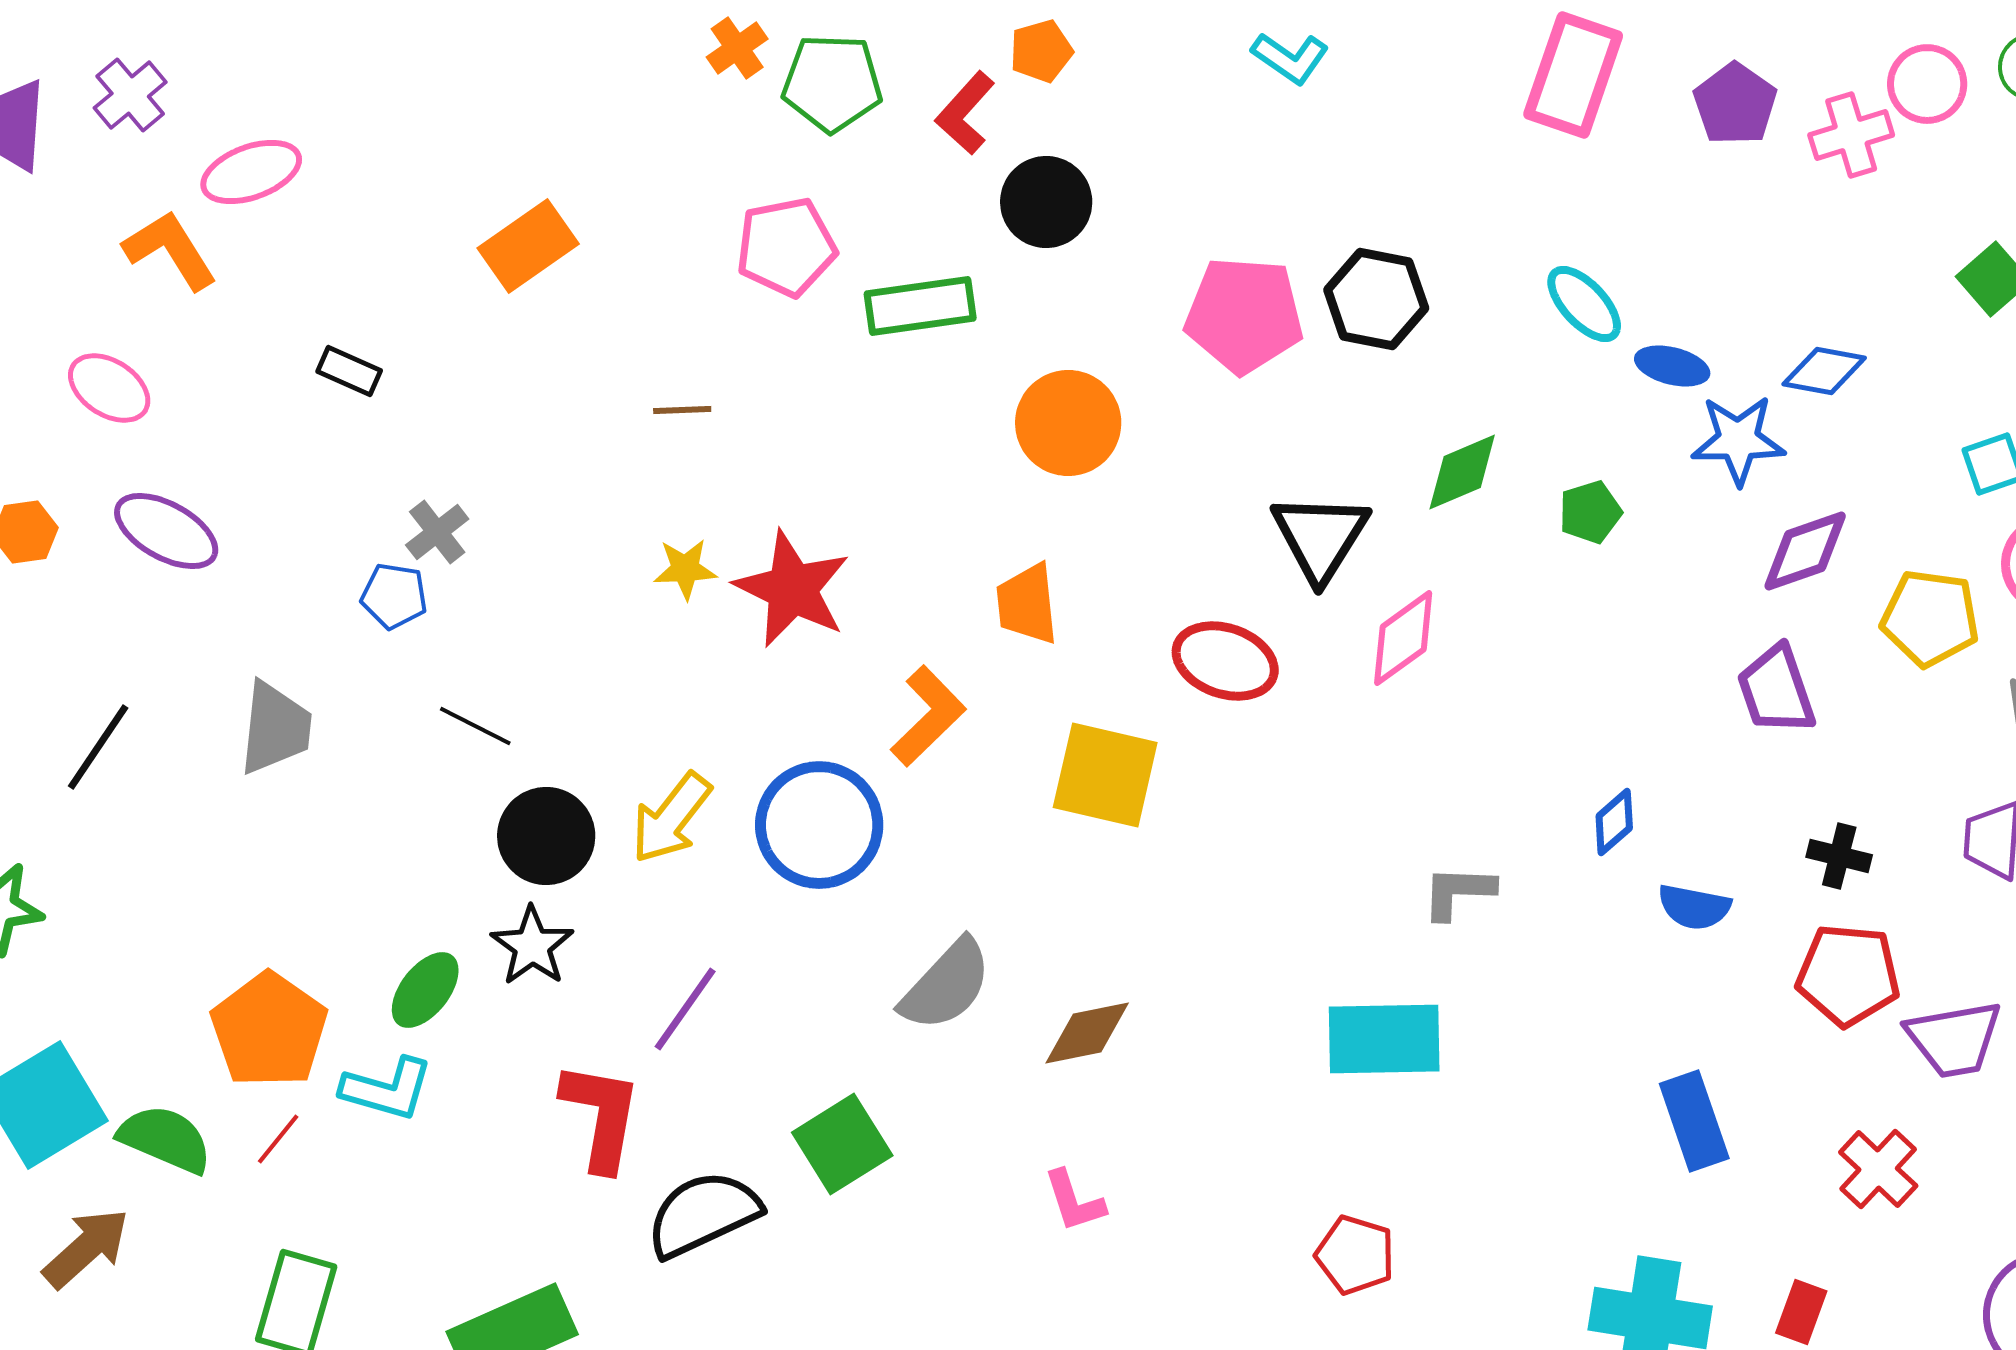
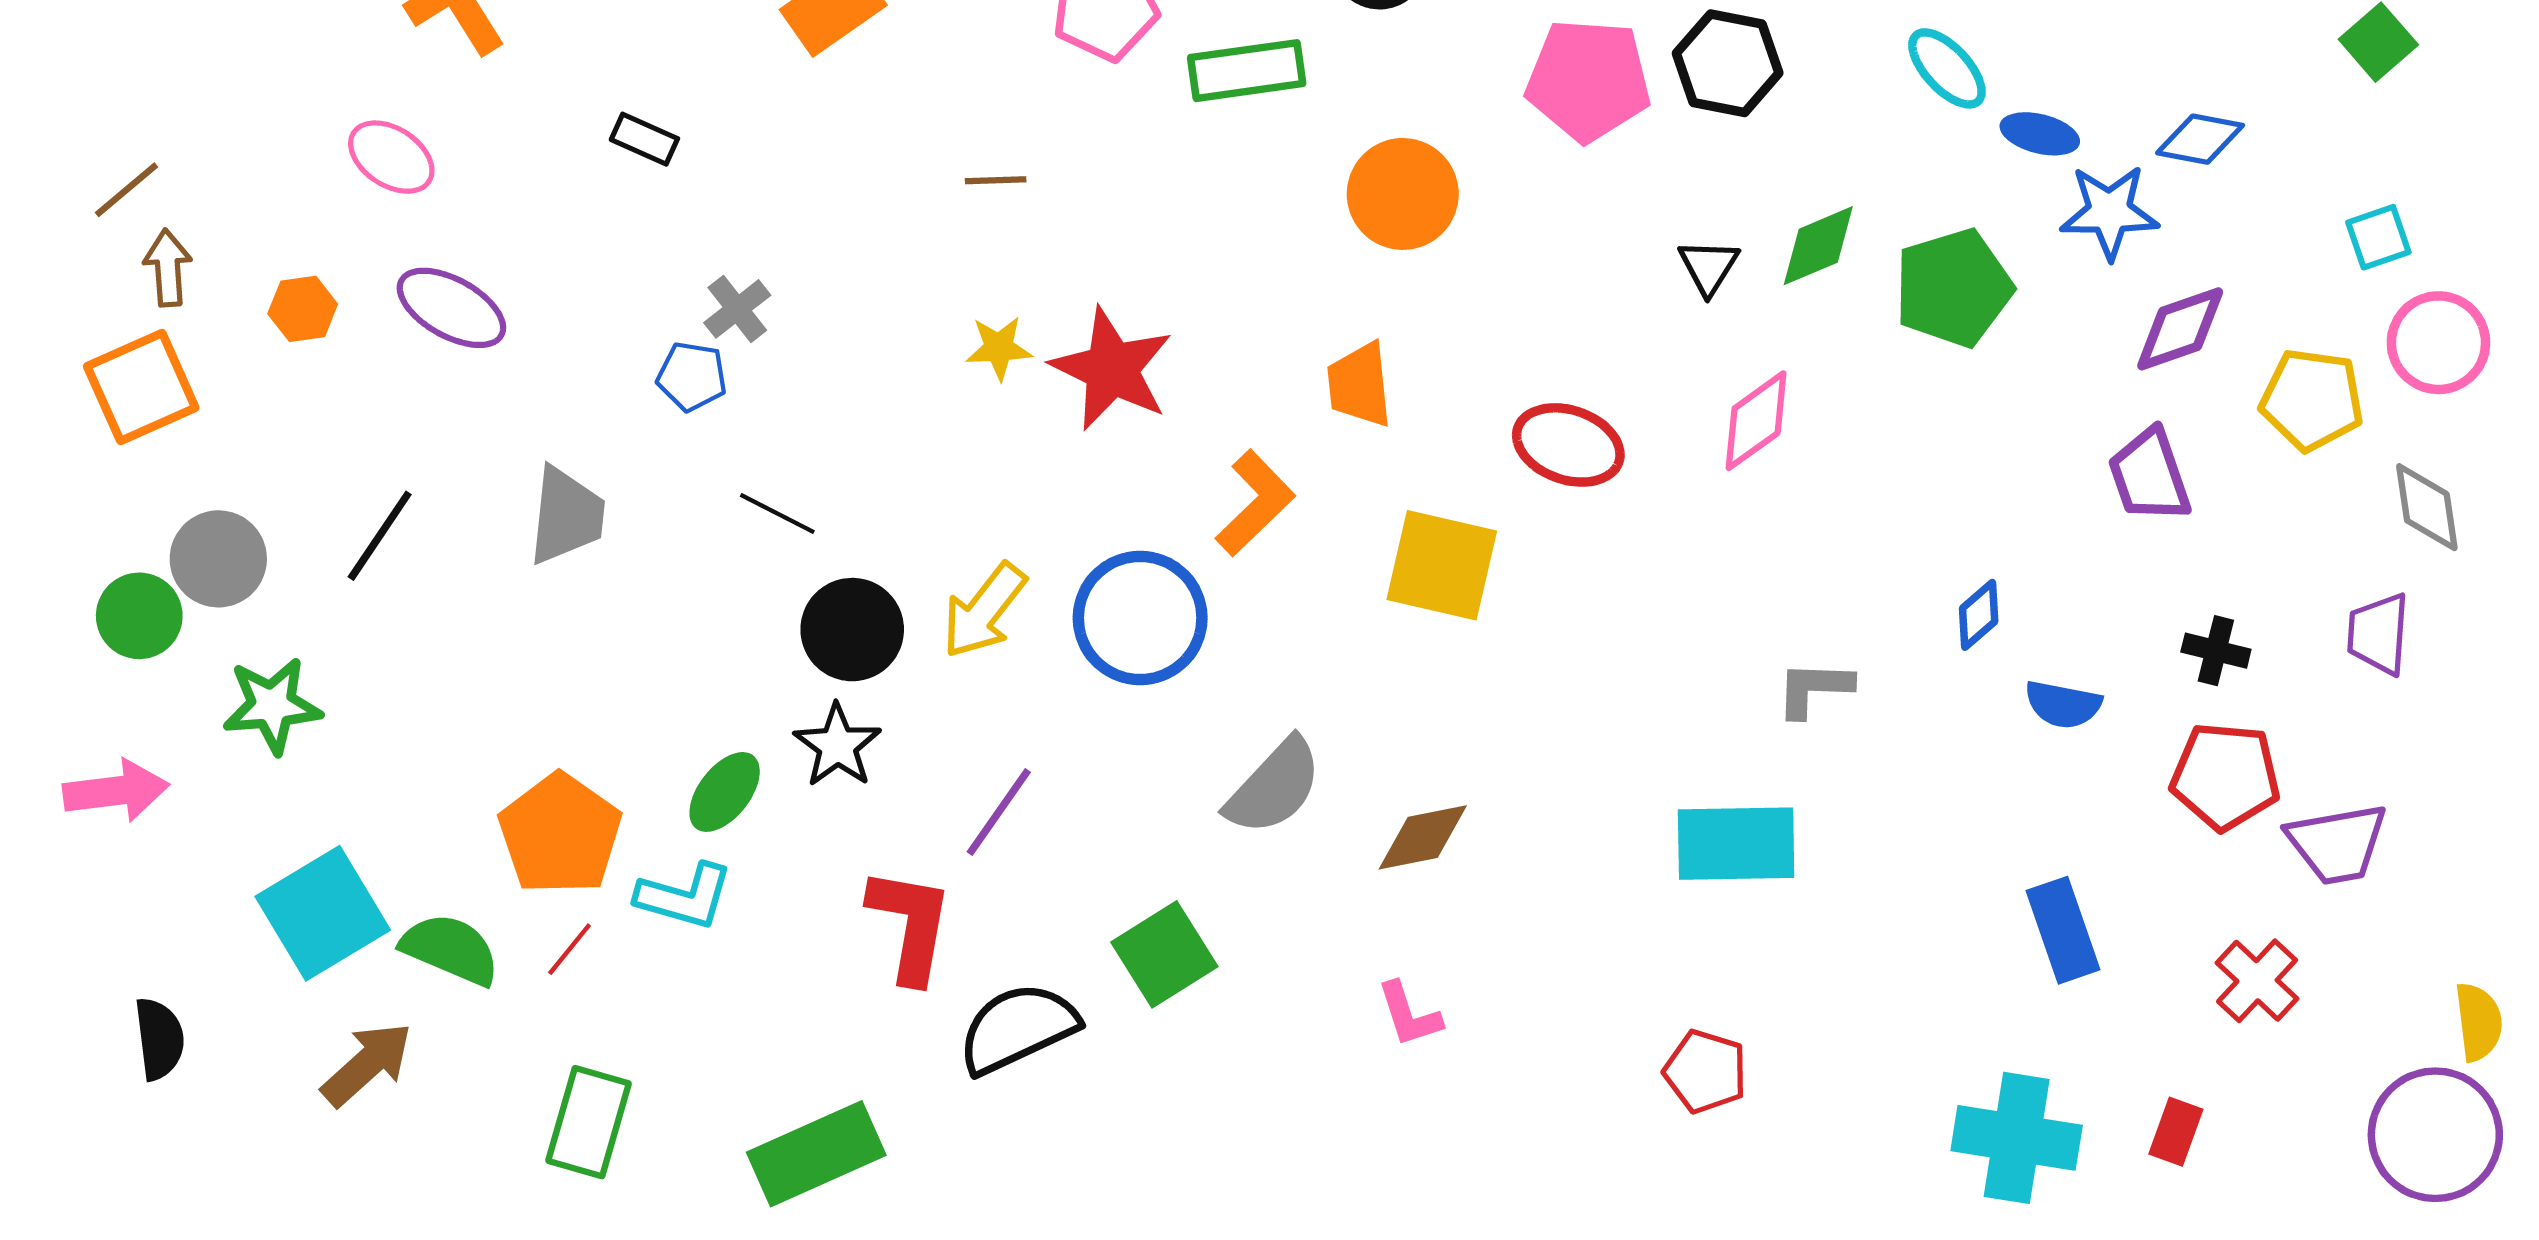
green pentagon: (1590, 512) -> (1953, 288), size x1.8
black triangle: (1320, 537) -> (1709, 267), moved, size x0.6

